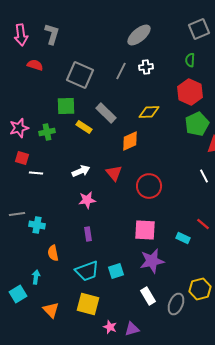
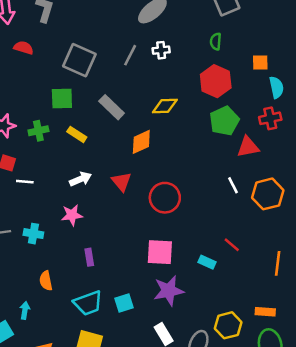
yellow rectangle: (84, 127) -> (77, 134), moved
pink star: (87, 200) -> (72, 215), moved
cyan cross: (37, 225) -> (33, 234), moved

